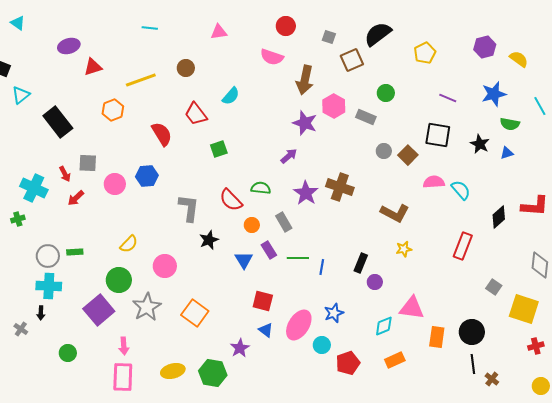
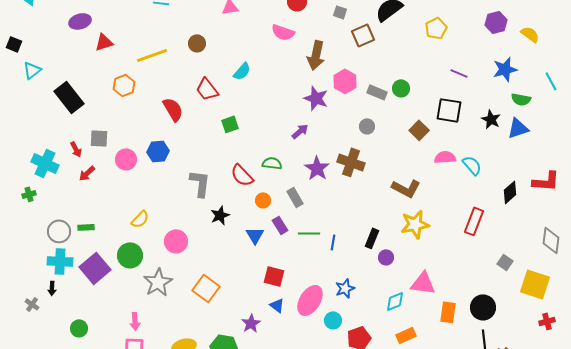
green circle: (386, 93) -> (401, 88), moved
gray circle: (384, 151) -> (367, 126), moved
blue triangle: (507, 153) -> (518, 128), size x1.6
yellow star: (404, 249) -> (415, 224), size x1.8
purple square: (99, 310) -> (95, 268), moved

